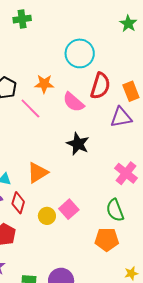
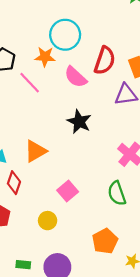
cyan circle: (80, 53) -> (65, 35), moved
yellow circle: (47, 216) -> (48, 221), moved
orange pentagon: (107, 239) -> (105, 241), moved, turned -30

